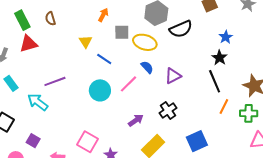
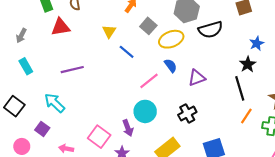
gray square: (122, 32) -> (148, 26), turned 35
yellow ellipse: (145, 42) -> (171, 39), turned -45
red triangle: (29, 44) -> (61, 27), moved
cyan circle: (100, 90) -> (145, 111), moved
cyan arrow: (38, 102) -> (55, 103), moved
purple arrow: (136, 120) -> (128, 128), moved, turned 98

